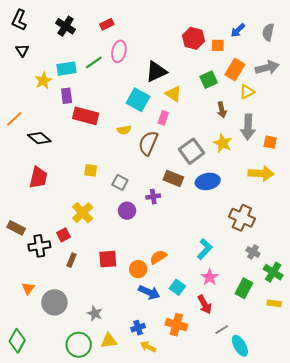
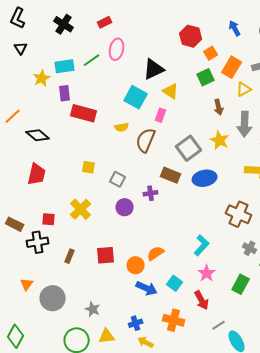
blue arrow: (238, 30) -> (235, 28), turned 105
orange square: (218, 45) -> (211, 53), moved, turned -32
red square: (64, 235) -> (49, 219), moved, turned 32

